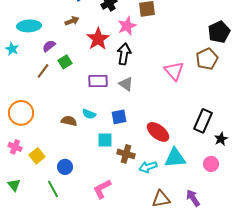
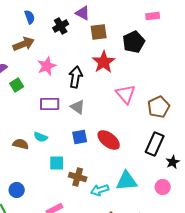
brown arrow: (72, 21) -> (24, 44), size x1.5
pink star: (127, 26) -> (47, 66), moved
black pentagon: (219, 32) -> (134, 42), moved
red star: (98, 39) -> (104, 62), moved
brown pentagon: (207, 59) -> (159, 107), moved
blue square: (119, 117) -> (80, 137), moved
red ellipse: (158, 132) -> (109, 140), moved

